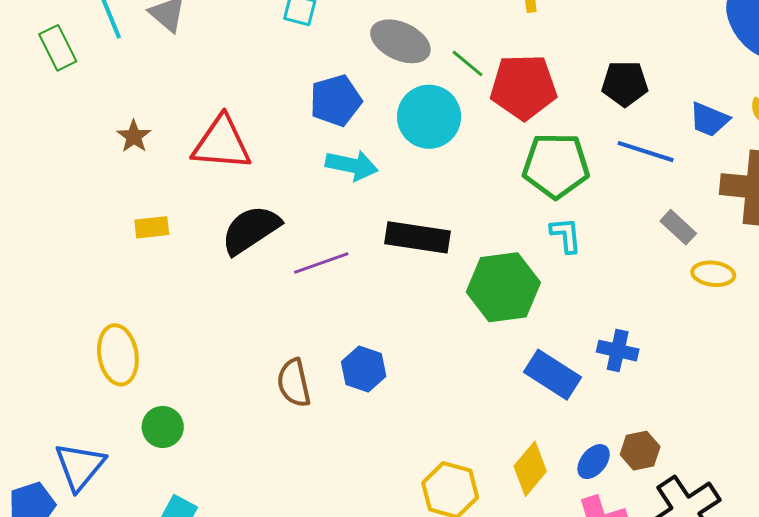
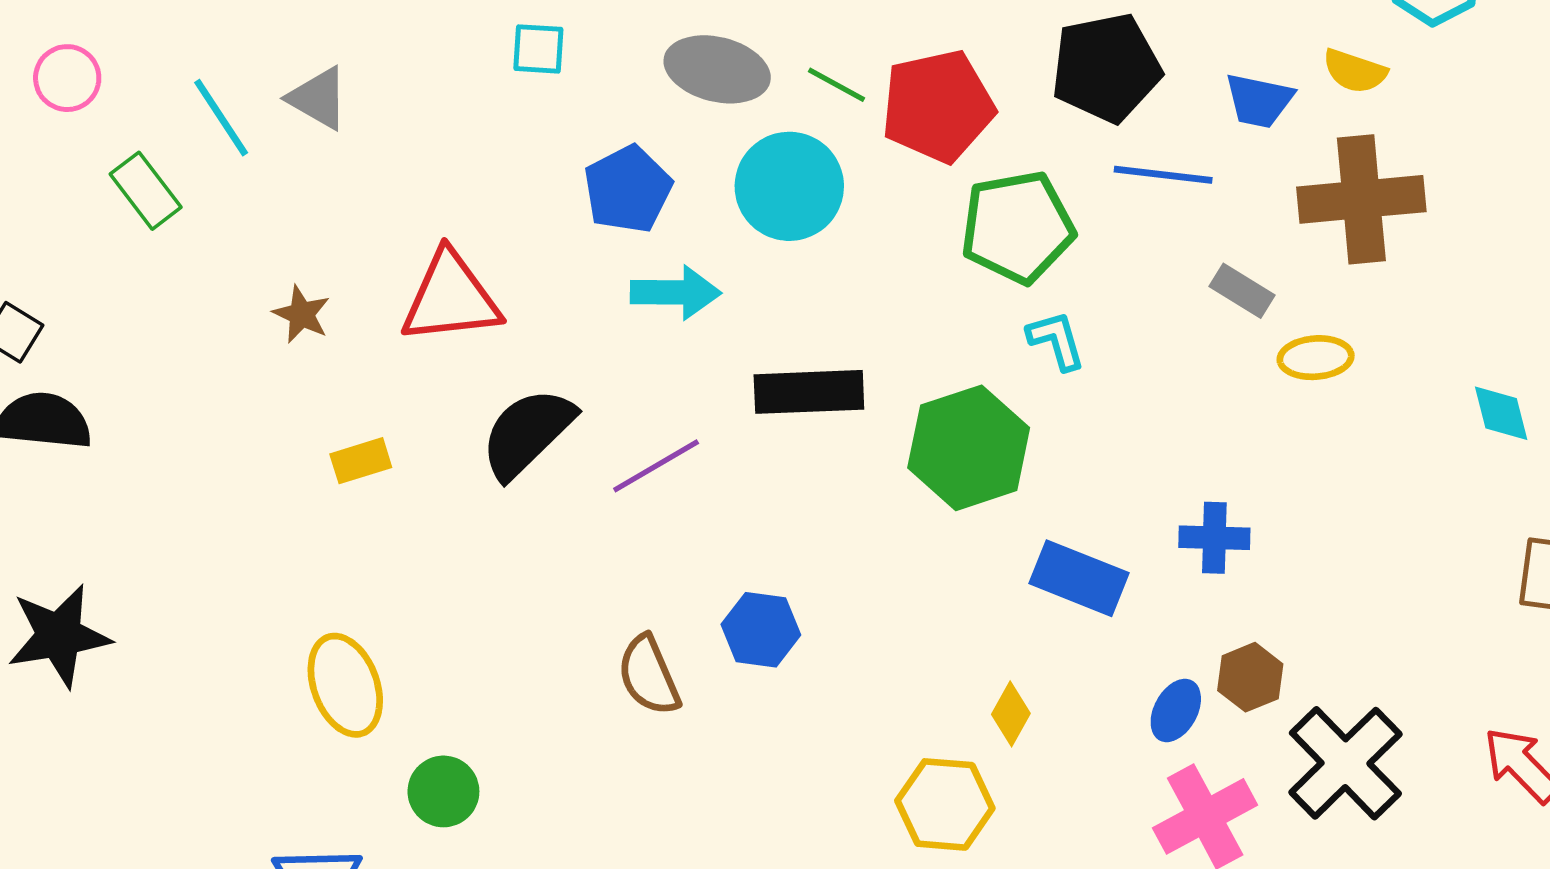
black pentagon: (625, 84) -> (1106, 68), size x1.4
blue cross: (618, 351) -> (1214, 538), moved
yellow diamond: (530, 469) -> (1011, 714), moved, size x0.7

